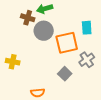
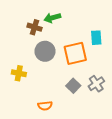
gray circle: (44, 31) -> (45, 51), moved
gray cross: (87, 60) -> (96, 84), moved

